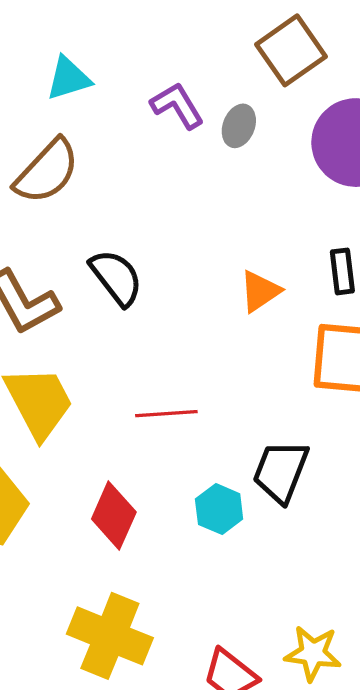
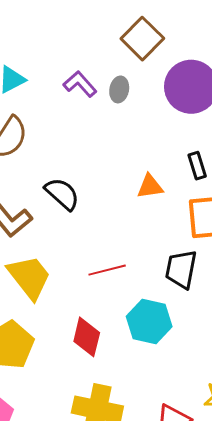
orange triangle: (260, 291) -> (150, 186), turned 36
black trapezoid: (281, 471) -> (181, 269), moved
cyan hexagon: (219, 509) -> (149, 322), size x1.5

